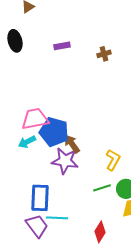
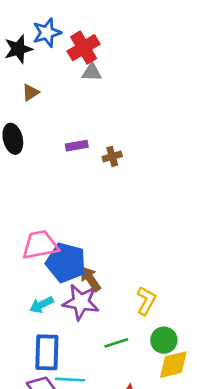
brown cross: (104, 54) -> (112, 156), moved
cyan arrow: (27, 142) -> (41, 305), moved
green line: (102, 188) -> (116, 343), moved

